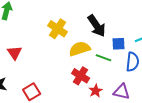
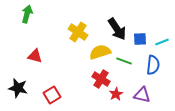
blue square: (119, 44) -> (140, 39), moved
red triangle: (15, 53) -> (35, 56), turned -42

